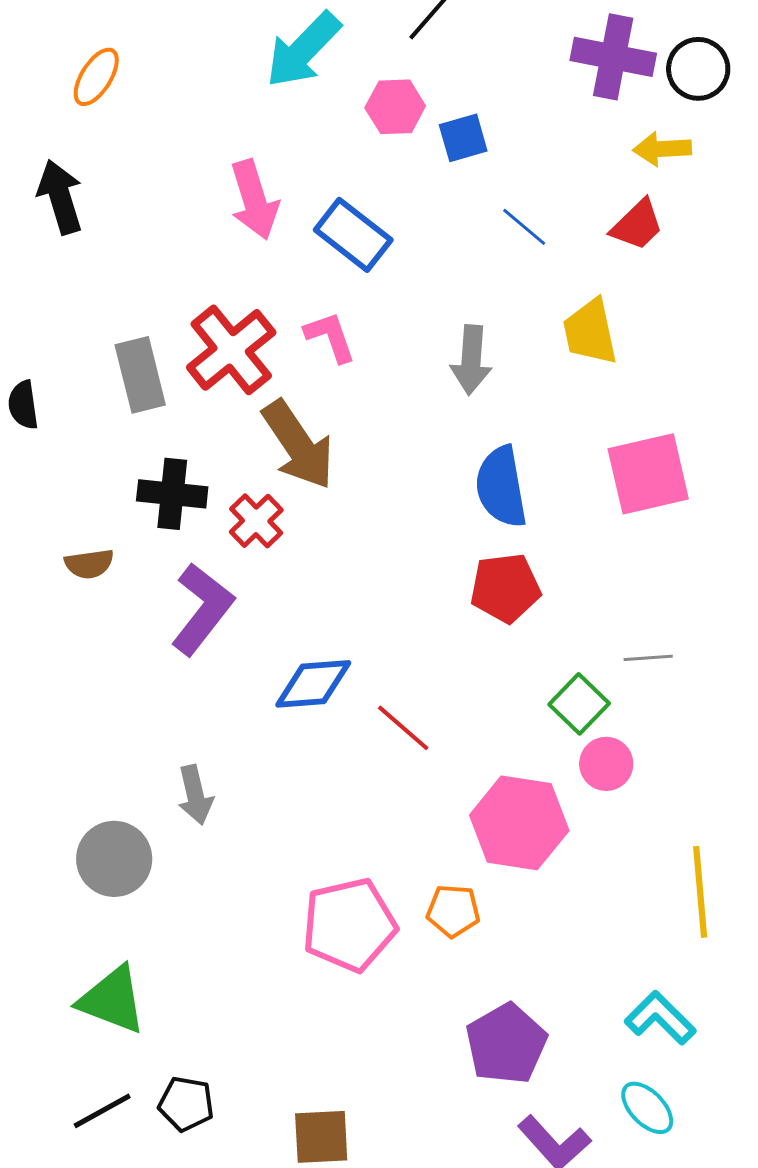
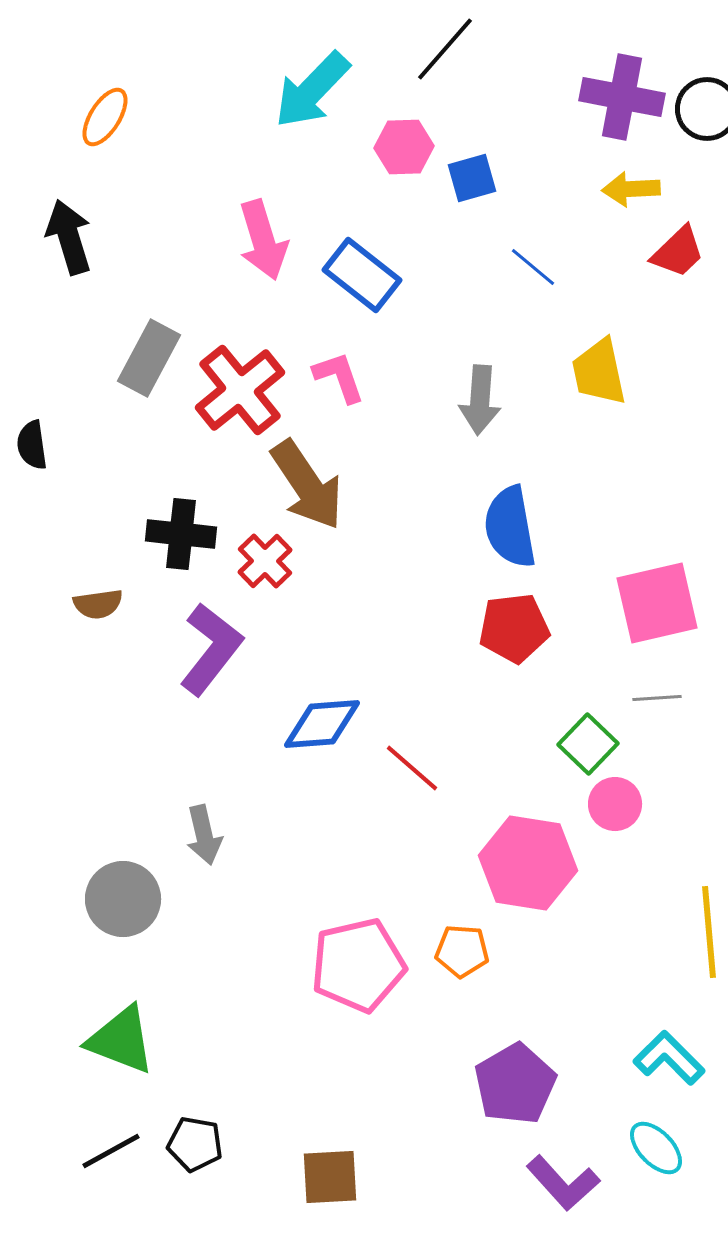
yellow arrow: (662, 149) -> (631, 189), moved
red trapezoid: (637, 225) -> (678, 252), moved
gray rectangle: (140, 375) -> (149, 358), moved, turned 42
pink square: (648, 474) -> (657, 603), moved

